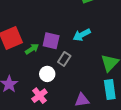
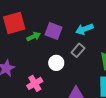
gray rectangle: (64, 59) -> (78, 50), moved
white circle: (47, 74) -> (56, 63), moved

